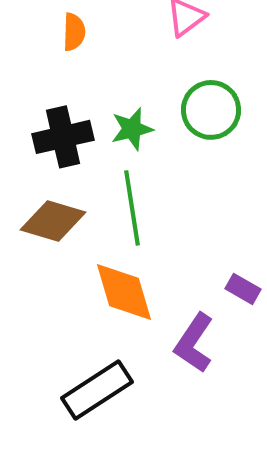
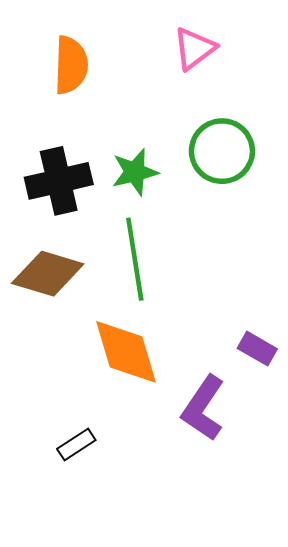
orange semicircle: (74, 32) -> (71, 65), size x1.4
black rectangle: (97, 390) -> (76, 445), moved, size x0.5

